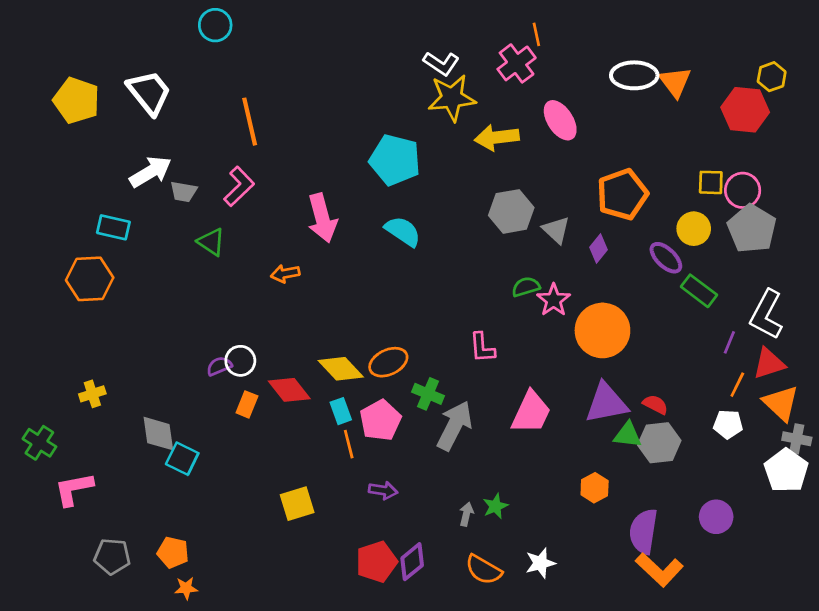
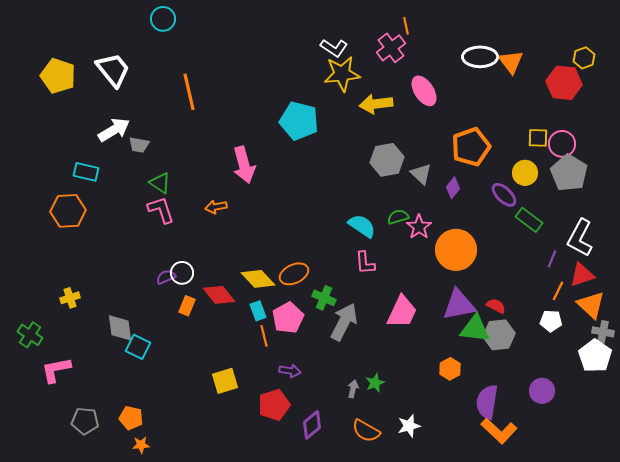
pink L-shape: (239, 186) -> (161, 210), moved, turned -64
cyan semicircle: (403, 231) -> (362, 226), moved
green triangle: (628, 435) -> (475, 329), size x1.4
red pentagon: (376, 562) -> (274, 405), moved

